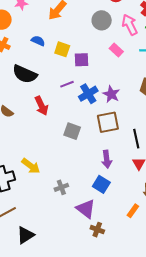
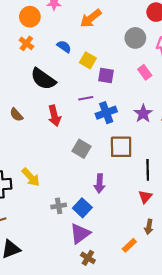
purple star: (111, 94) -> (143, 113), moved
purple arrow: (107, 159) -> (100, 183), moved
blue square: (101, 184) -> (82, 208), moved
purple triangle: (86, 209) -> (80, 234), turned 35

